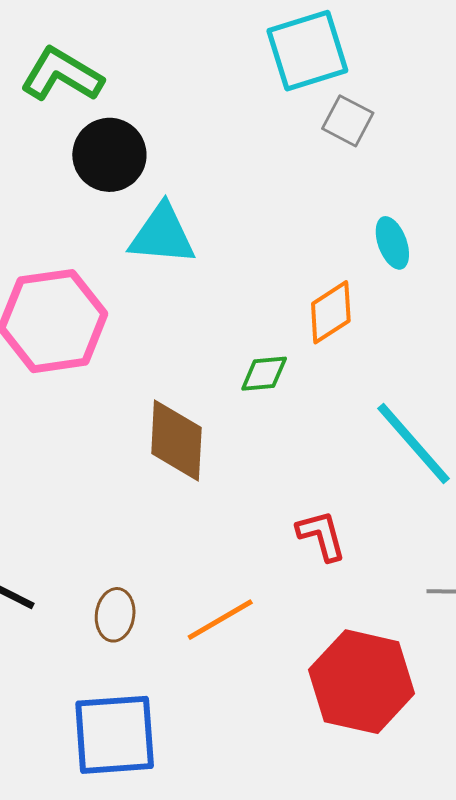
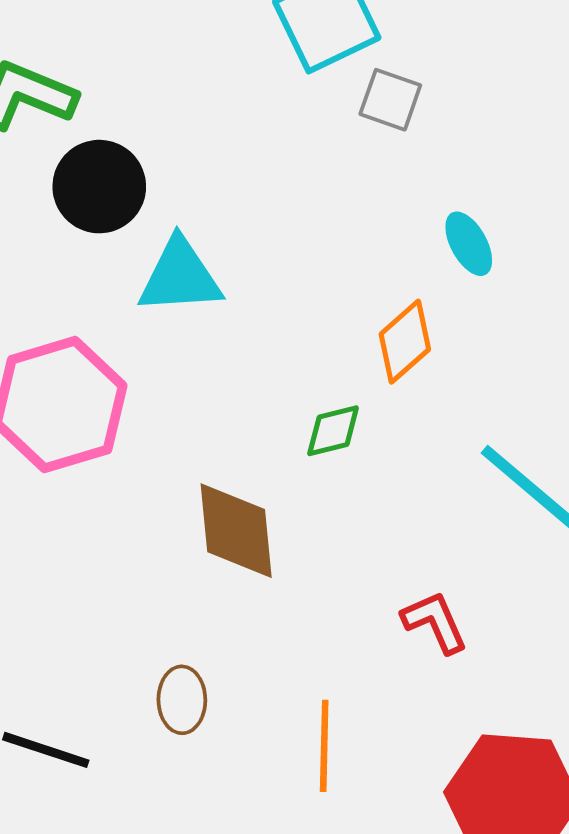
brown ellipse: (115, 615) -> (182, 700), moved
orange line: (220, 620) -> (324, 746), turned -50

